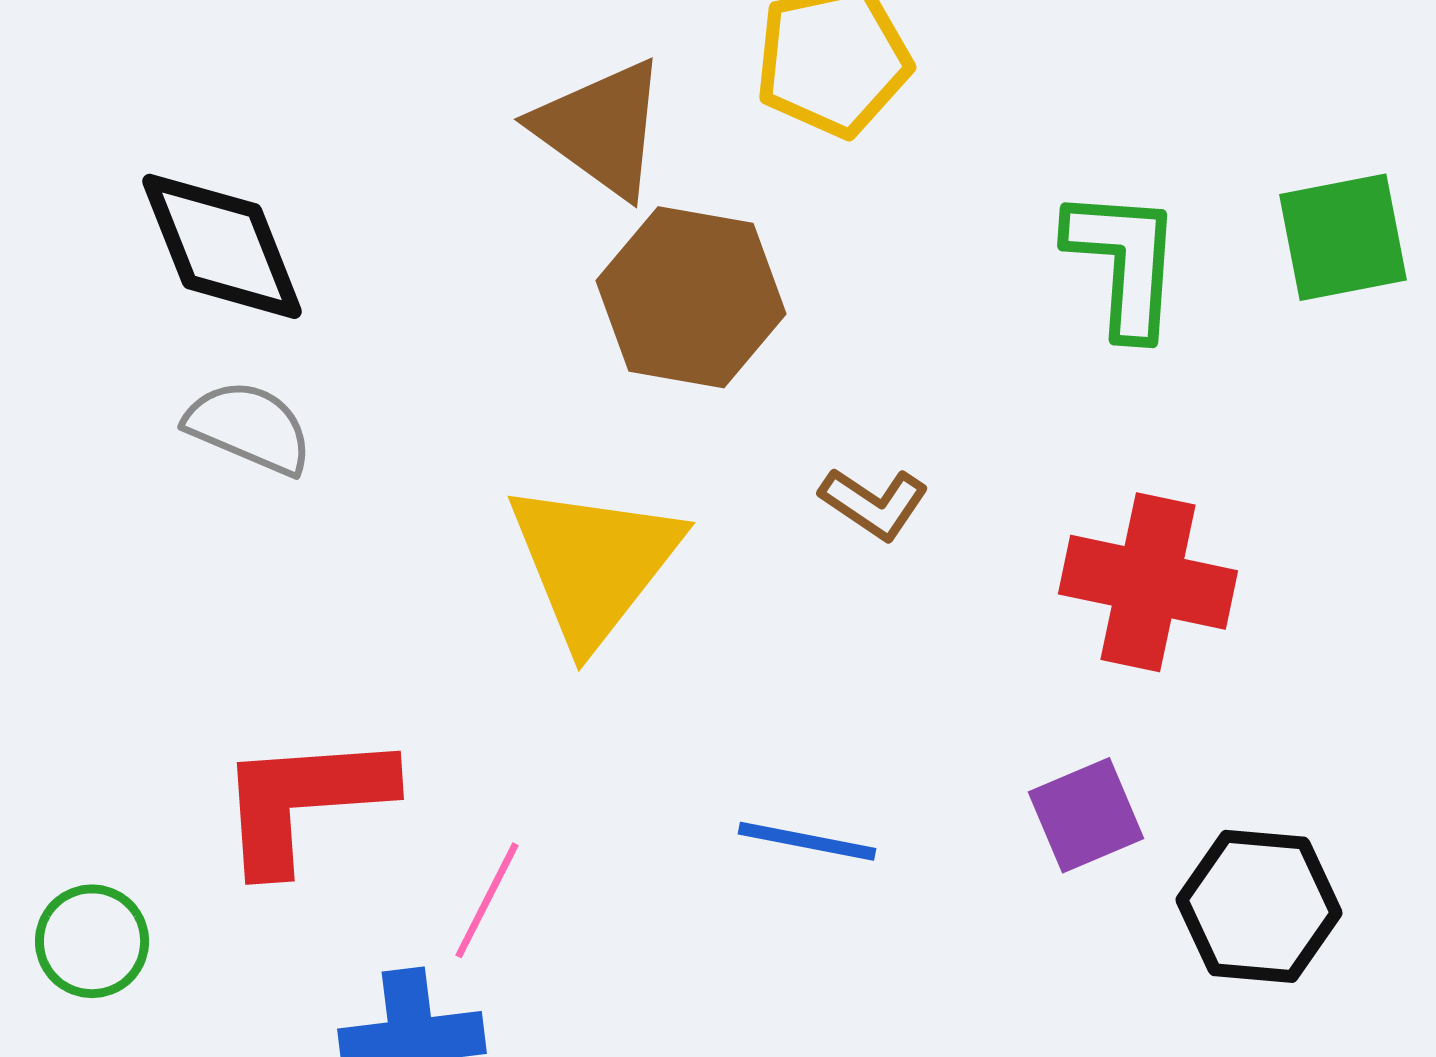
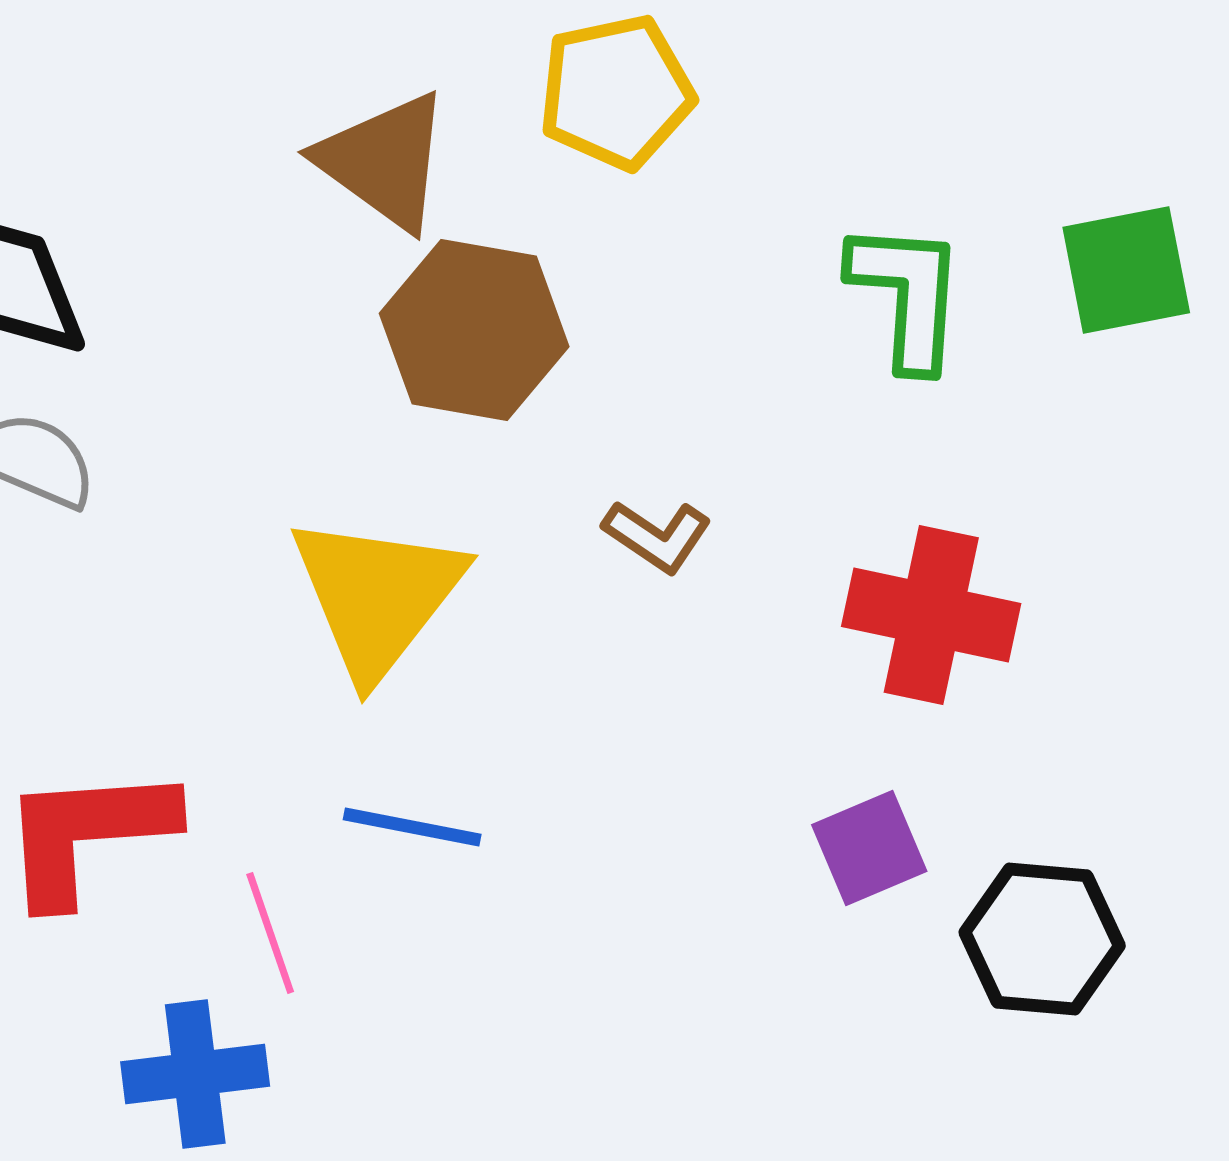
blue line: (807, 841) -> (412, 827), moved
pink line: (487, 900) -> (270, 933), turned -46

